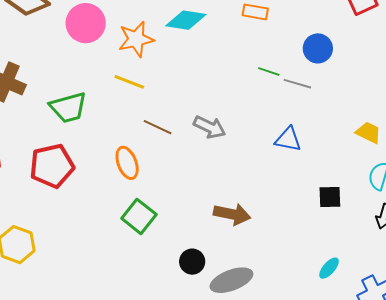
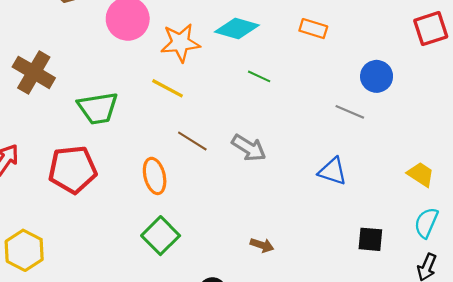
green line: (269, 72) -> (259, 76), moved
brown arrow: (232, 214) -> (262, 245), size x0.6

